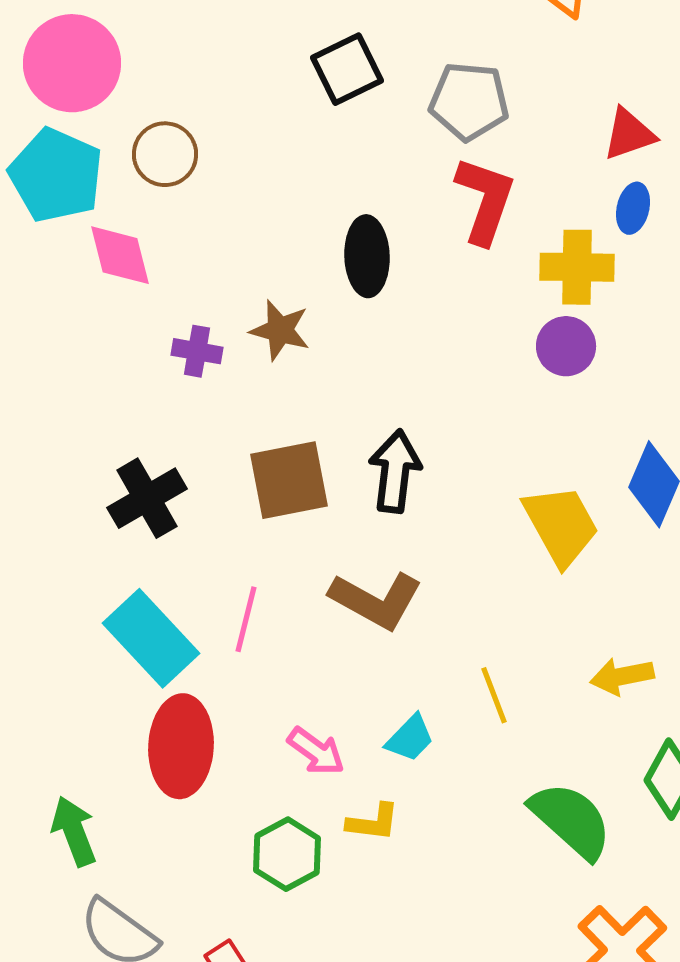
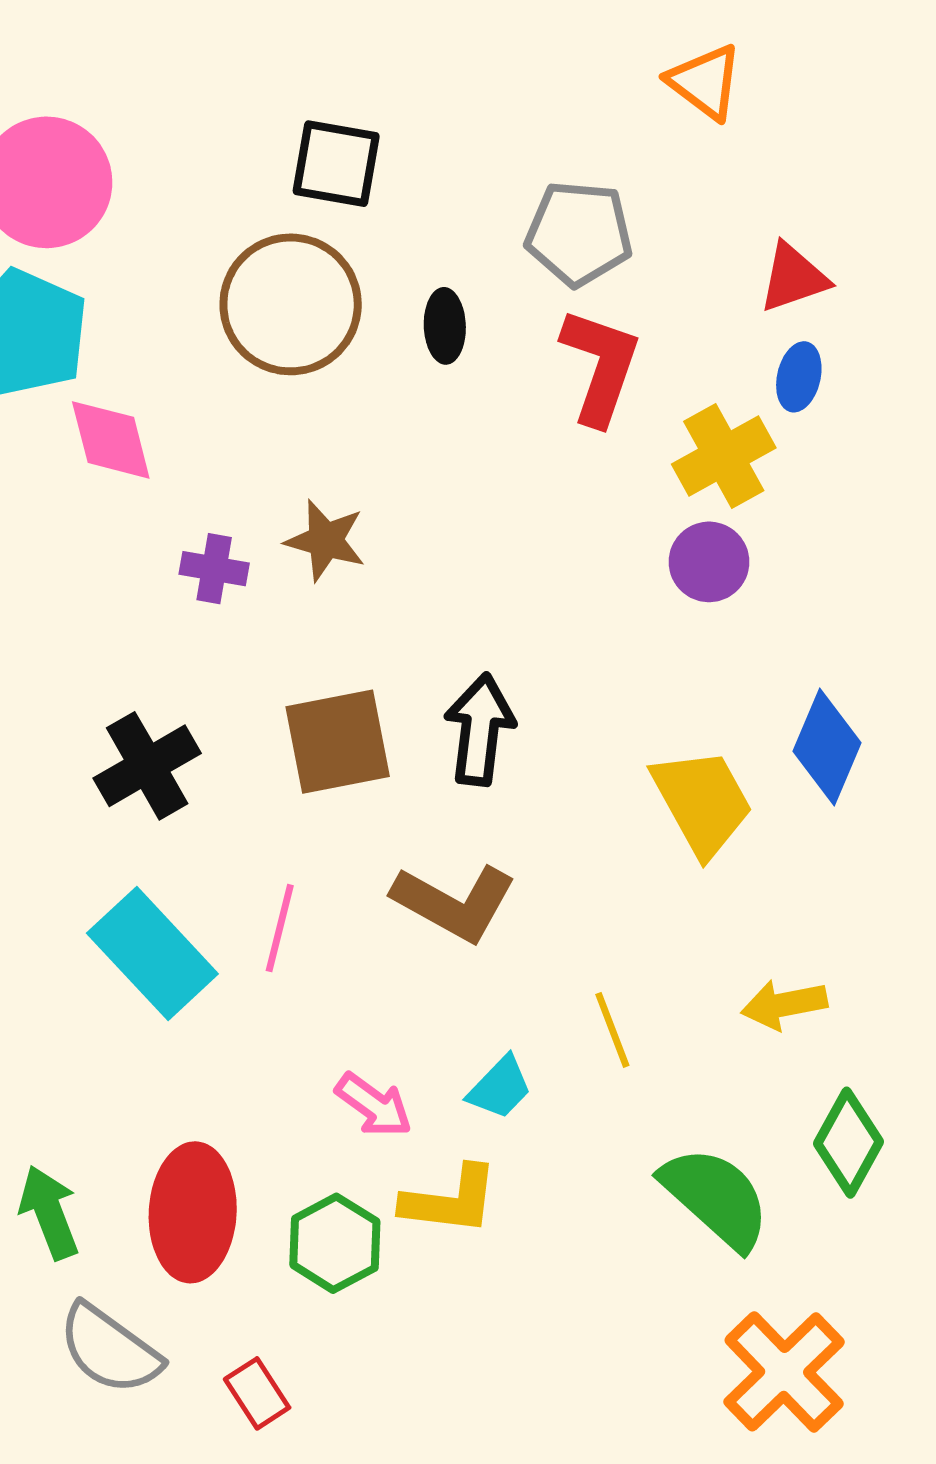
black square: (347, 69) -> (336, 164), moved, turned 36
brown circle: (165, 154) -> (291, 304), moved, size x1.6
black ellipse: (367, 256) -> (445, 326), moved, size x0.7
yellow cross: (577, 267) -> (724, 456), turned -30
red ellipse: (181, 746) -> (193, 1212), moved
yellow L-shape: (373, 822) -> (450, 1200), size x1.4

